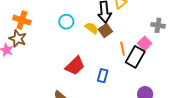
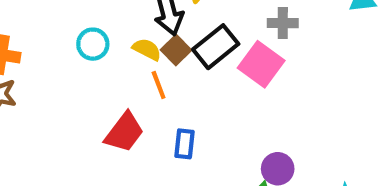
pink square: (145, 43) -> (261, 64), size x1.5
orange line: (123, 49) -> (159, 85), moved
black rectangle: (135, 57) -> (216, 47), moved, turned 30

